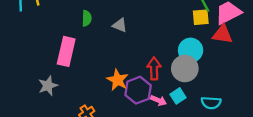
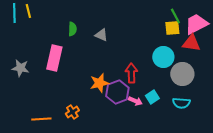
gray circle: (185, 69) -> (182, 74), moved
orange star: (118, 80) -> (99, 83), turned 30
gray star: (48, 86) -> (20, 68), moved, turned 30

